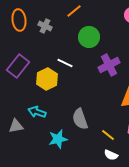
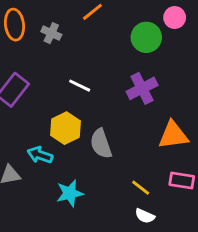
green circle: (89, 37) -> (146, 37), moved
yellow hexagon: (47, 79) -> (65, 128), moved
gray semicircle: (80, 119) -> (101, 144), moved

